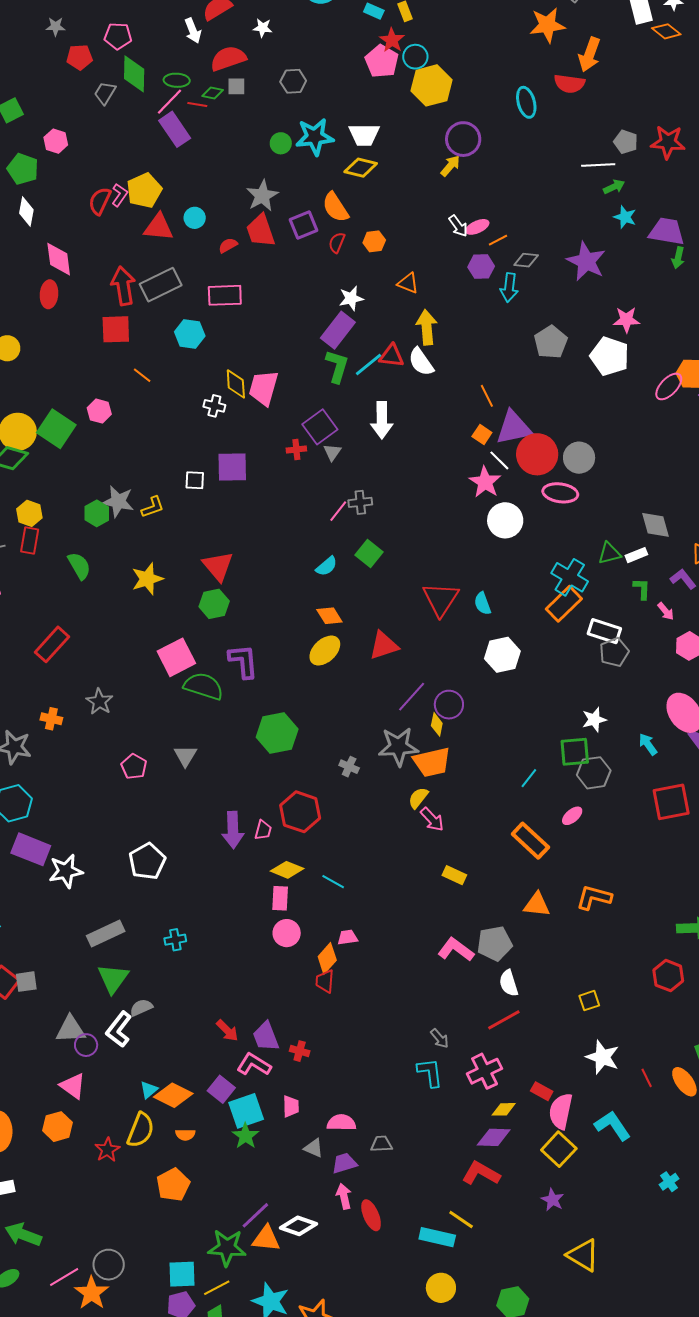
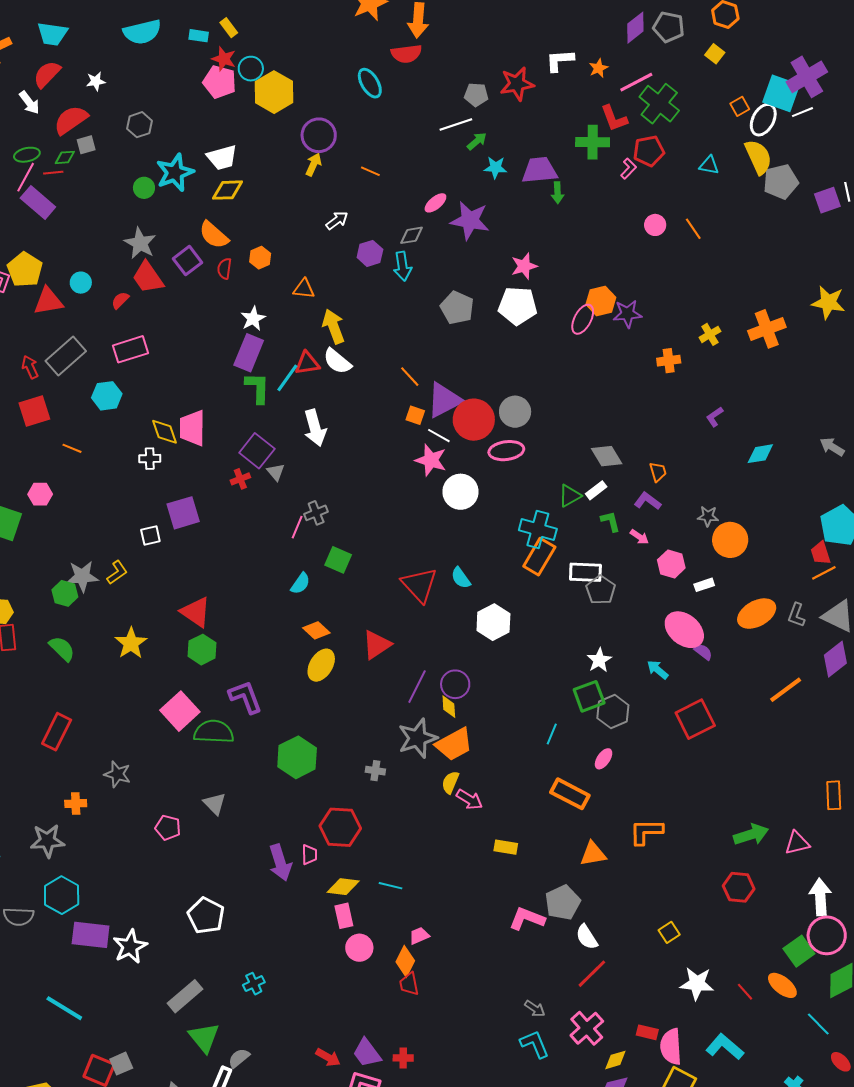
white arrow: (458, 226) -> (337, 220), turned -75
pink ellipse: (477, 227) -> (435, 203), moved
orange line: (498, 240) -> (370, 171), moved, turned 66
red arrow: (123, 286) -> (30, 367), size x0.6

